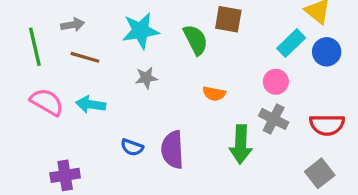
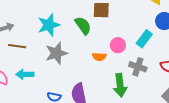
cyan rectangle: (291, 43) -> (144, 39), moved
gray star: (146, 78) -> (56, 53), size x1.6
pink circle: (276, 82) -> (118, 45), moved

